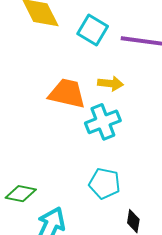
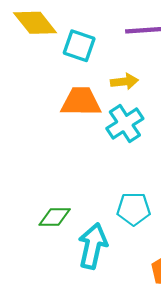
cyan square: (93, 30) -> (79, 46), moved
cyan pentagon: (105, 183) -> (134, 209), moved

